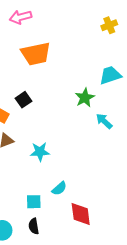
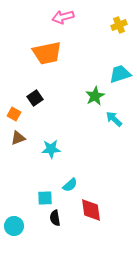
pink arrow: (20, 17) -> (63, 17), moved
black semicircle: (34, 226) -> (55, 218), moved

